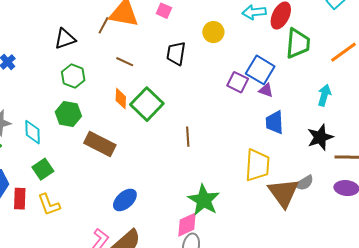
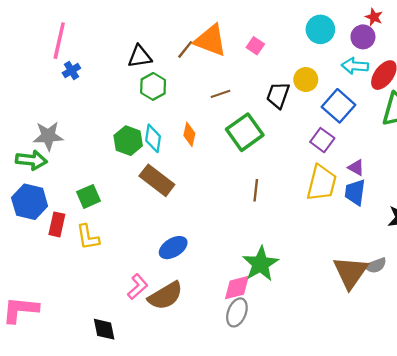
black trapezoid: (176, 53) -> (278, 95), moved
brown line: (125, 62) -> (221, 94), moved, turned -54
blue square: (260, 70) -> (338, 106), moved
green hexagon: (73, 76) -> (153, 86), moved
purple triangle: (266, 90) -> (356, 168), moved
green square: (147, 104) -> (245, 132), moved
cyan diamond: (33, 132) -> (153, 138), moved
yellow trapezoid: (257, 165) -> (322, 183), moved

